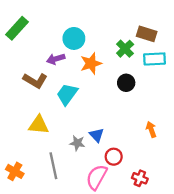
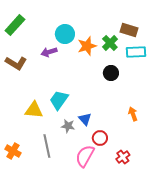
orange star: (91, 63) -> (87, 46), moved
brown L-shape: (35, 81) -> (16, 63), moved
cyan trapezoid: (67, 94) -> (59, 100), moved
red cross: (140, 178) -> (123, 157), turned 32

